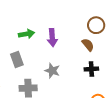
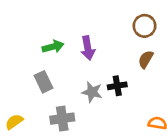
brown semicircle: (88, 45) -> (146, 59), moved, turned -104
black cross: (91, 69) -> (117, 86), moved

